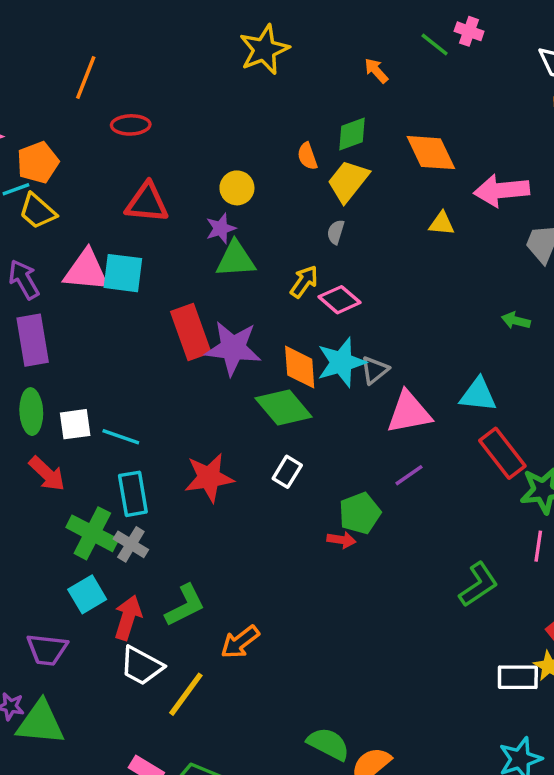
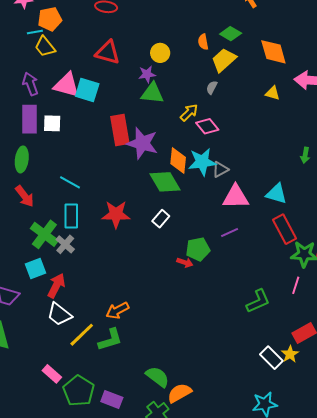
green diamond: (352, 134) -> (231, 34), turned 40
green arrow: (516, 321) -> (305, 155), turned -105
white square: (75, 424) -> (52, 123), moved
green L-shape: (185, 605) -> (110, 340), moved
white rectangle: (518, 677) -> (271, 358), turned 35

